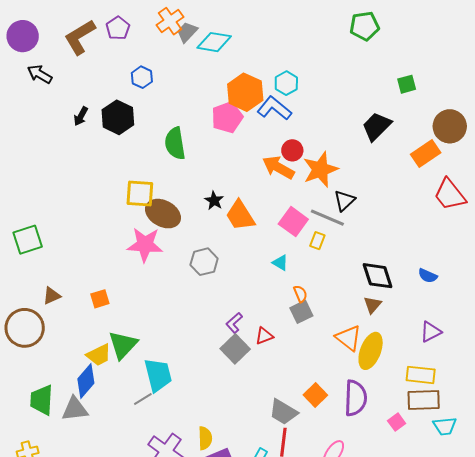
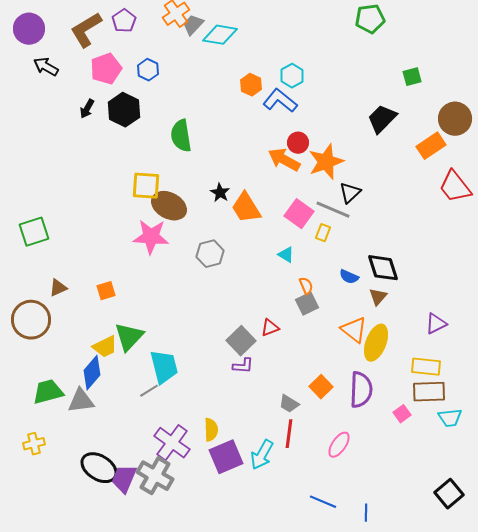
orange hexagon: (245, 92) -> (251, 85), size x0.6
pink pentagon: (227, 117) -> (106, 69), moved
blue semicircle: (428, 276) -> (349, 277), moved
purple L-shape: (234, 323) -> (243, 366), moved, turned -135
green trapezoid: (42, 400) -> (48, 392), turned 72
gray trapezoid: (283, 412) -> (289, 404), size x0.7

